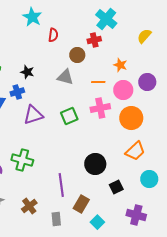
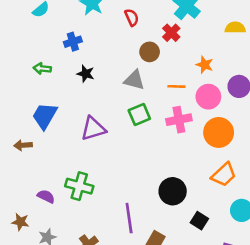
red semicircle: (53, 35) -> (132, 17), moved, turned -32
yellow semicircle: (144, 36) -> (235, 28), turned 49
red cross: (94, 40) -> (171, 33), turned -32
blue cross: (17, 92) -> (73, 42), moved
green square: (69, 116) -> (139, 115), moved
black square: (116, 187) -> (199, 221), turned -32

